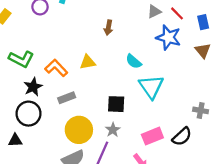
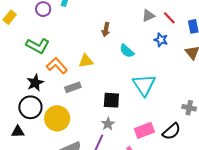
blue star: (168, 37) -> (161, 40), size x0.6
green L-shape: (21, 59) -> (38, 46), moved
cyan semicircle: (134, 61) -> (127, 51), moved
gray rectangle: (67, 98) -> (73, 87), moved
yellow circle: (79, 130) -> (57, 118), moved

